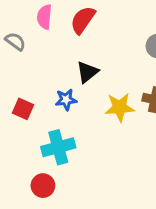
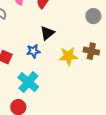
cyan cross: (58, 147) -> (28, 82), turned -35

